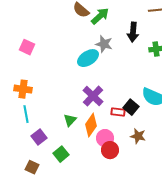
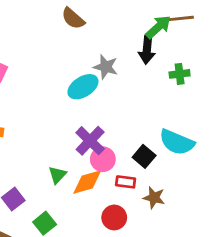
green arrow: (100, 16) -> (158, 27), moved
red rectangle: (118, 112) -> (126, 182), moved
orange diamond: (91, 125) -> (87, 182), turned 40
pink circle: (105, 138) -> (103, 159), moved

